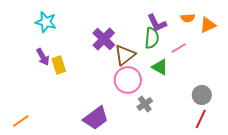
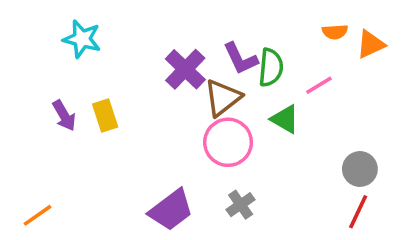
purple L-shape: (157, 23) -> (241, 59), moved
purple arrow: (43, 57) -> (64, 116), moved
gray cross: (145, 104) -> (241, 205), moved

